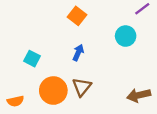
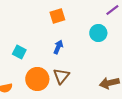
orange square: (77, 16) -> (57, 16), turned 35

